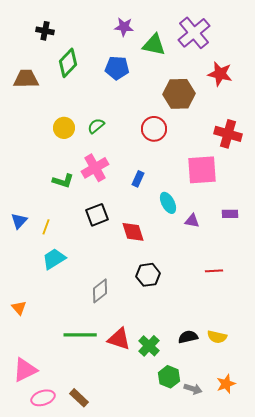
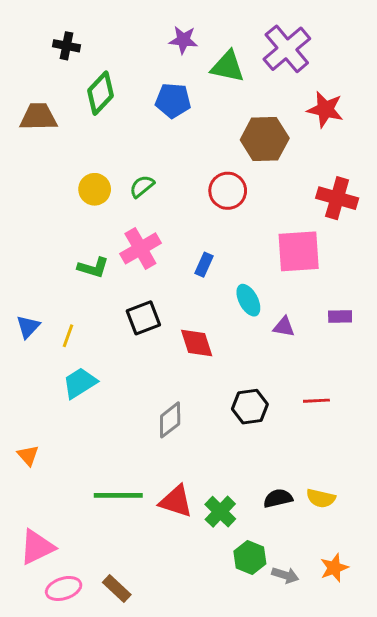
black hexagon: (148, 275) -> (250, 407), moved
gray diamond: (100, 291) -> (170, 420), moved

